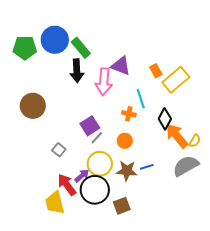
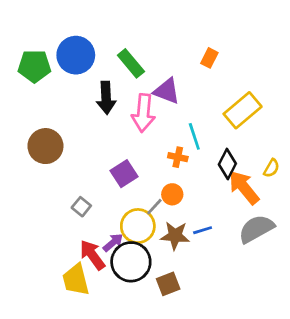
green rectangle: (81, 48) -> (131, 63), moved
orange rectangle: (156, 71) -> (209, 58), moved, turned 56
gray line: (97, 138) -> (154, 207), moved
yellow semicircle: (195, 141) -> (271, 168), moved

